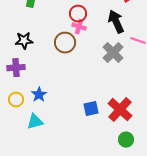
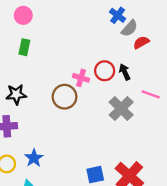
red circle: (78, 14) -> (105, 71), moved
black arrow: (116, 22) -> (125, 72), size x0.6

